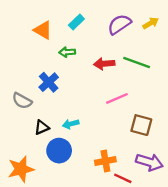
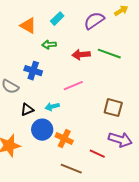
yellow arrow: (151, 23) -> (121, 11), moved
blue cross: (49, 82) -> (33, 71), turned -30
pink line: (117, 98) -> (73, 86), moved
orange cross: (105, 161) -> (64, 139), moved, turned 36

